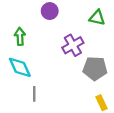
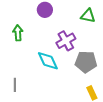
cyan diamond: (20, 67) -> (48, 61), moved
gray line: (34, 94) -> (15, 85), moved

